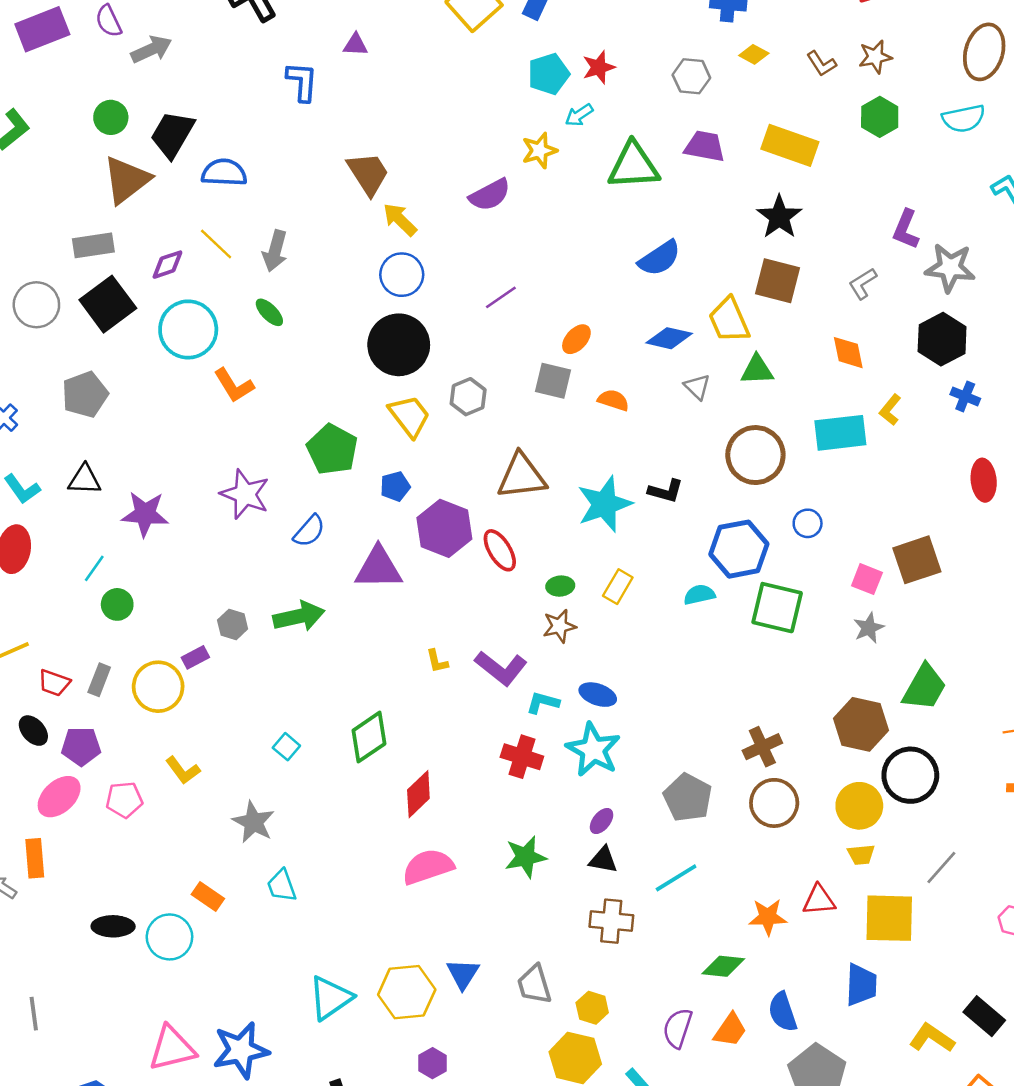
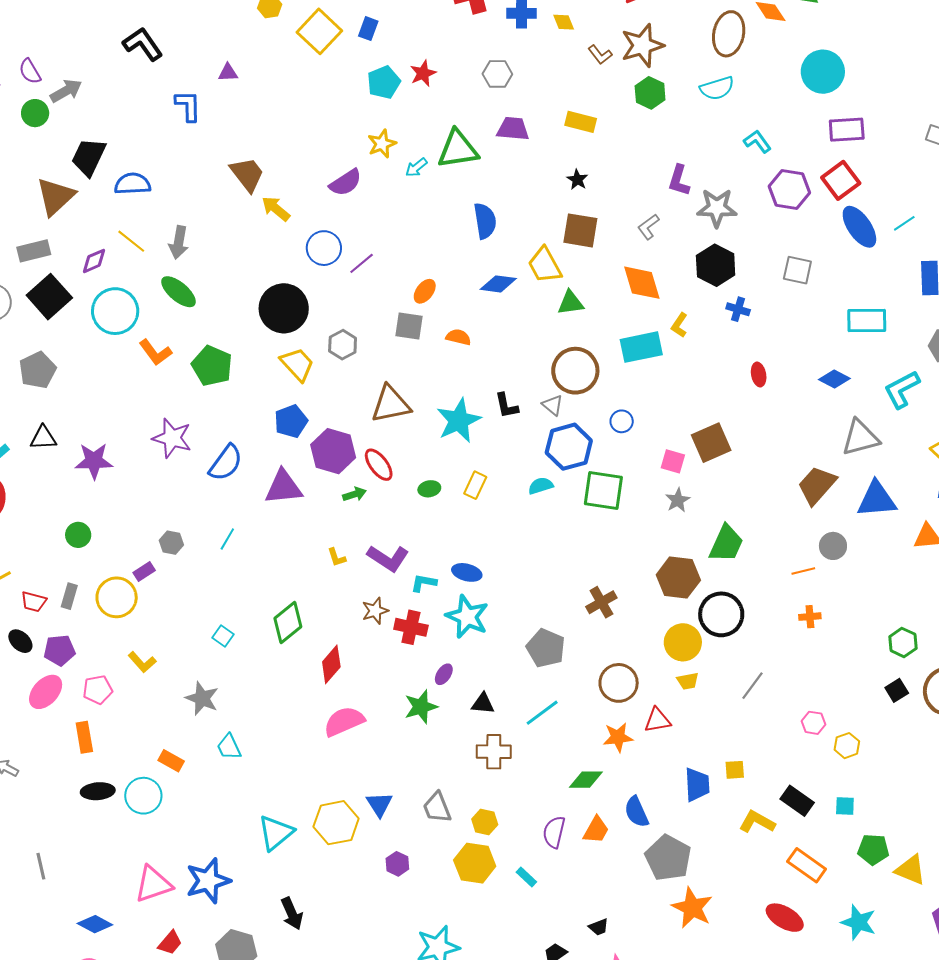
yellow diamond: (754, 54) -> (564, 22), moved, turned 45
brown star: (875, 57) -> (642, 45), size x1.6
cyan arrow: (579, 115) -> (416, 167), moved
green circle: (111, 117) -> (35, 113), moved
yellow rectangle: (790, 145) -> (581, 122), size x0.7
black star: (779, 217) -> (577, 180), size x0.6
blue semicircle: (659, 258) -> (485, 221), turned -60
blue circle: (402, 275) -> (324, 248), moved
green ellipse: (269, 312) -> (179, 292), size x1.5
orange diamond: (848, 353) -> (642, 283), size x1.4
gray triangle: (697, 387) -> (553, 405), moved
green pentagon: (332, 449) -> (212, 366), moved
red ellipse: (984, 480) -> (759, 375), size x0.7
blue pentagon: (395, 486) -> (291, 421), size x1.4
black L-shape: (666, 491) -> (506, 406), turned 68
blue semicircle: (309, 531) -> (226, 463), size x1.4
cyan line: (94, 568) -> (227, 539), moved
green arrow: (299, 616) -> (354, 494), moved, size x0.6
brown star: (559, 626) -> (375, 611), moved
brown circle: (774, 803) -> (619, 683), moved
purple ellipse: (602, 821) -> (444, 674), moved
orange rectangle: (35, 858) -> (84, 737), moved
yellow square: (889, 918) -> (735, 770), moved, size x0.5
purple hexagon: (433, 1063) -> (397, 864), moved

